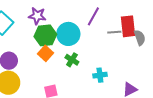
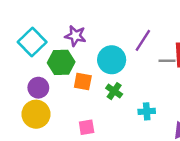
green hexagon: (45, 35) -> (61, 62), moved
orange square: (46, 53) -> (83, 82), turned -35

